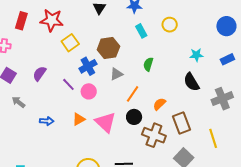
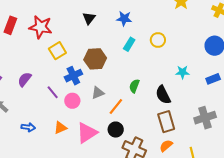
cyan rectangle: (141, 31) -> (129, 44), turned 56
green semicircle: (148, 64) -> (134, 86), moved
gray triangle: (116, 74) -> (98, 93), moved
black semicircle: (191, 82) -> (163, 95), moved
orange semicircle: (159, 104) -> (166, 146), moved
pink triangle: (106, 122) -> (87, 133), turned 40
brown rectangle: (181, 123) -> (166, 122), moved

